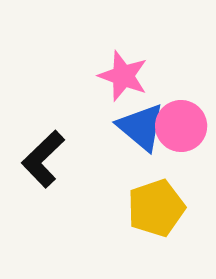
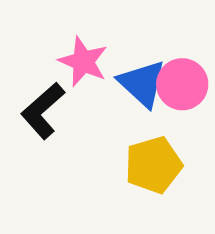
pink star: (123, 76) -> (83, 62), moved

